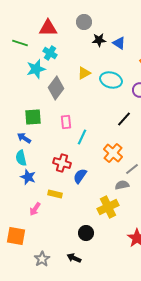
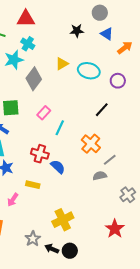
gray circle: (84, 22) -> (100, 13), moved
blue triangle: (119, 43) -> (107, 34), moved
pink rectangle: (66, 122) -> (44, 113), turned 48
blue semicircle: (80, 176) -> (58, 167), turned 98
yellow cross: (108, 207) -> (63, 220), moved
black circle: (86, 233) -> (70, 251), moved
gray star: (42, 259) -> (33, 239), moved

